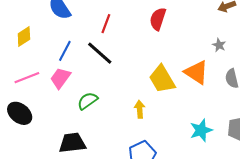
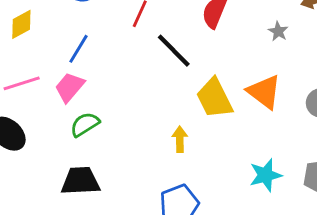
gray star: (219, 45) -> (278, 31), moved
black line: (100, 53) -> (174, 51), moved
green semicircle: (88, 101) -> (85, 124), moved

